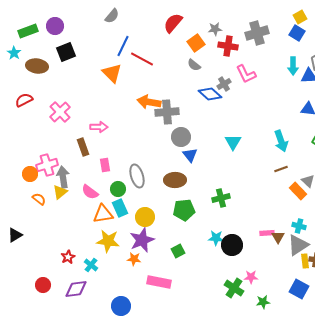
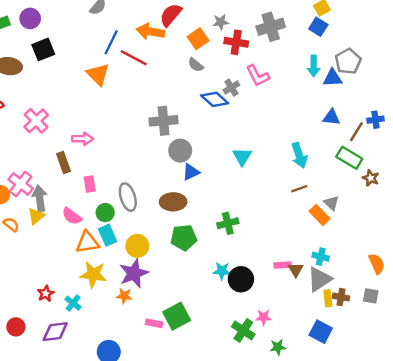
orange arrow: (149, 102) -> (150, 32), moved
blue triangle: (190, 155) -> (191, 172), turned 42
pink cross: (47, 165) -> (21, 184), turned -35
green square: (178, 251) -> (177, 316), moved, size x1.6
pink rectangle: (159, 282) -> (154, 323), size x0.6

